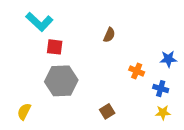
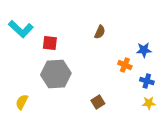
cyan L-shape: (39, 22) -> (21, 29), moved
blue star: (168, 59) -> (144, 50), moved

